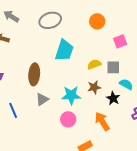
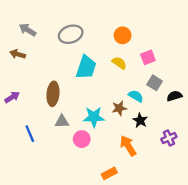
yellow semicircle: (94, 64) -> (119, 63), moved, turned 56
gray square: (113, 67) -> (155, 83), moved, turned 32
cyan semicircle: (126, 84) -> (136, 96), moved
gray triangle: (42, 99) -> (62, 121), turned 32
pink circle: (68, 119) -> (82, 139), moved

